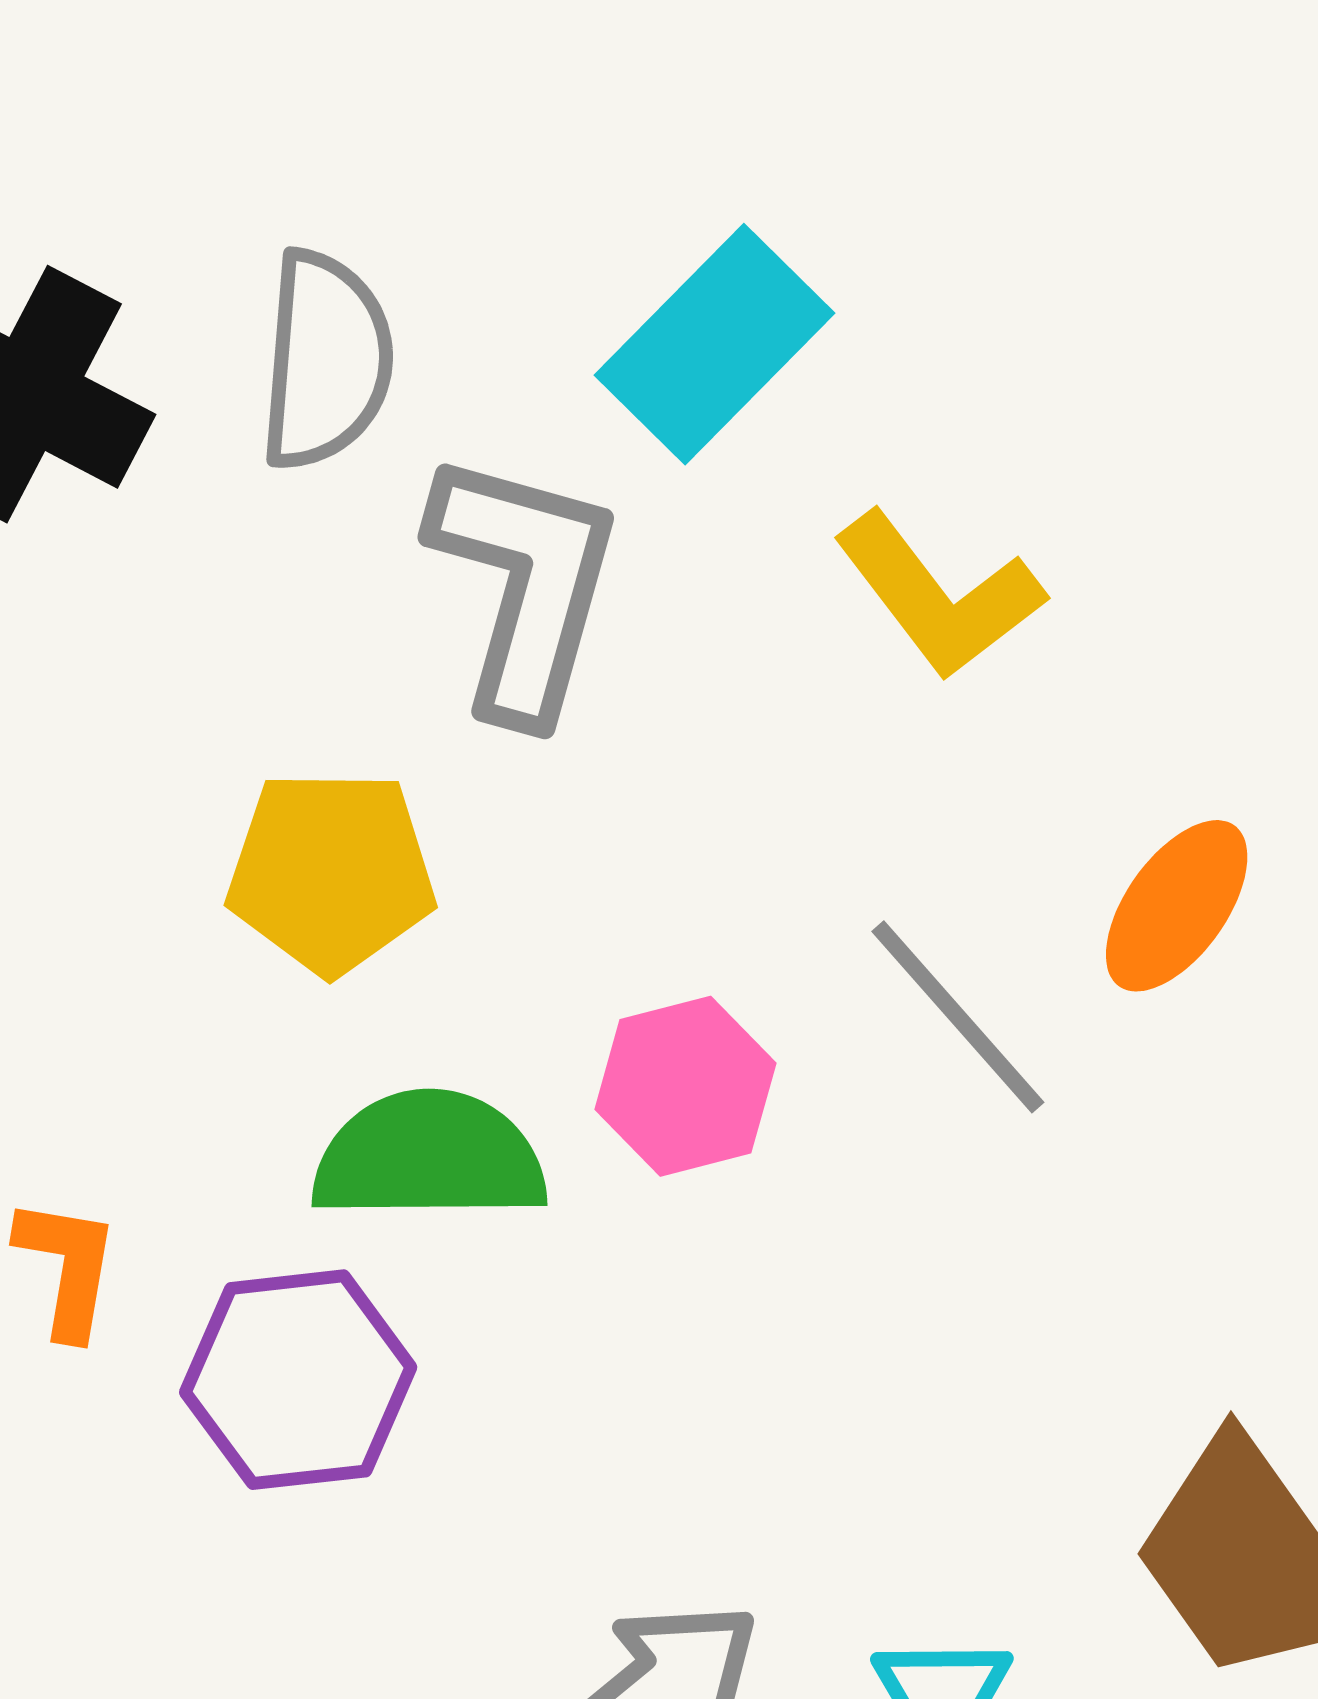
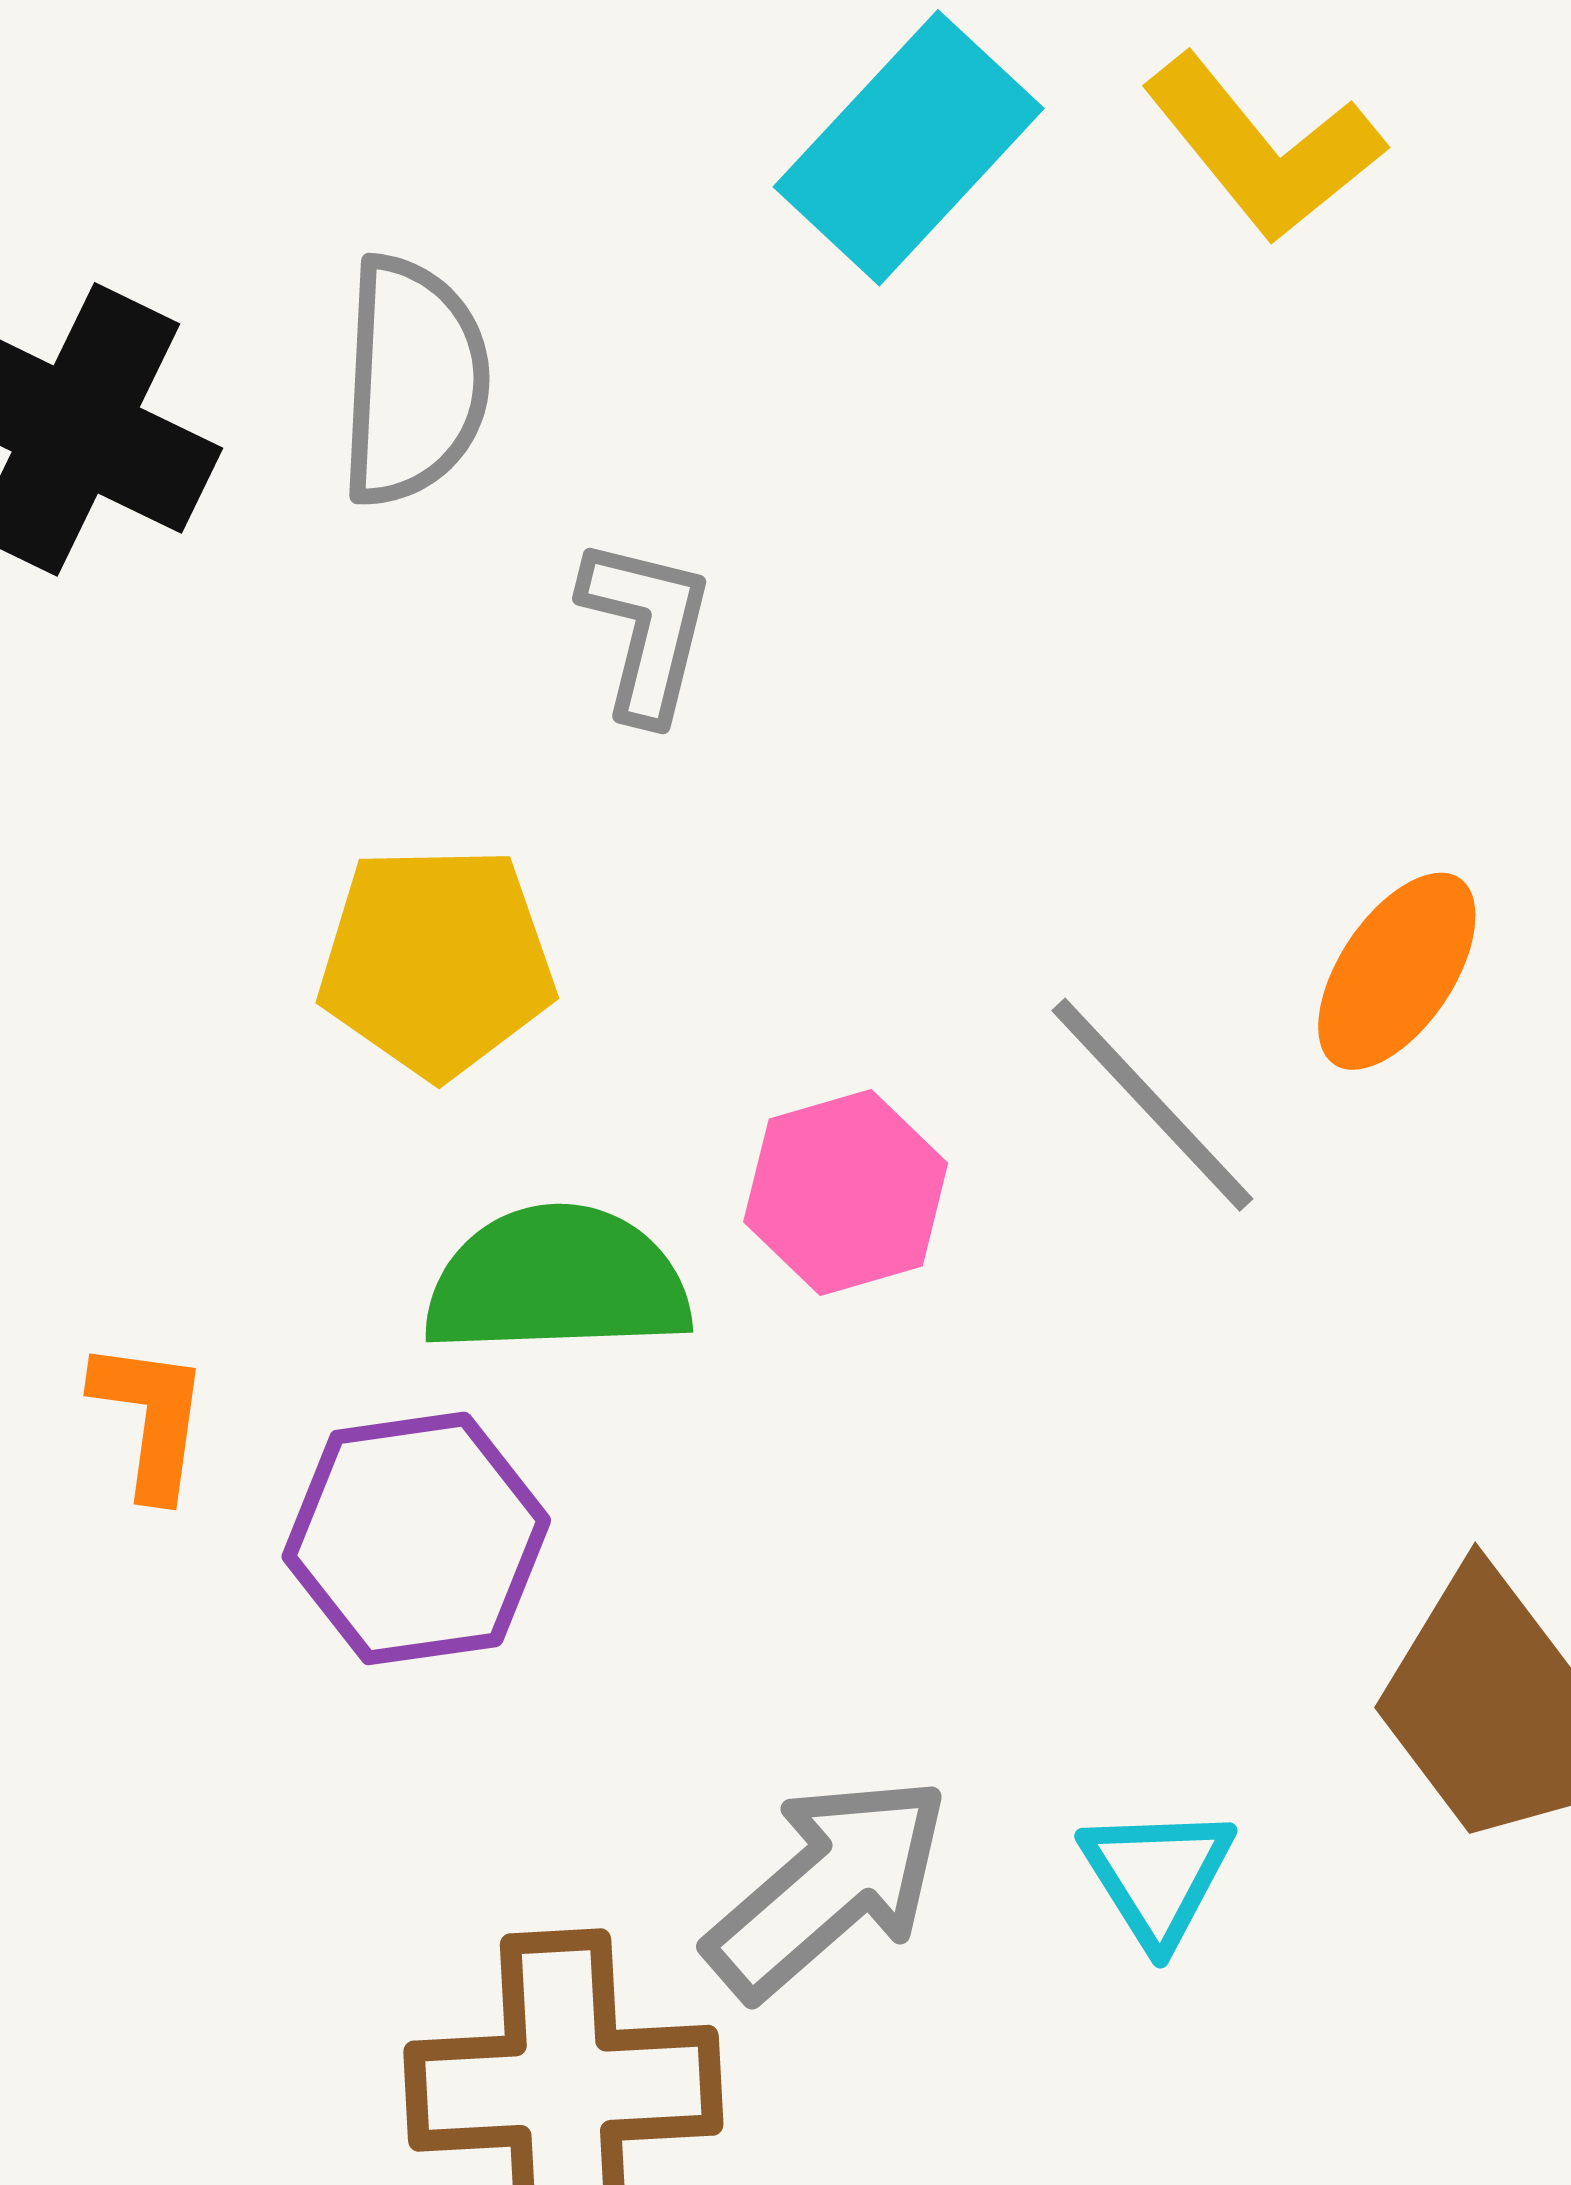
cyan rectangle: (715, 344) -> (909, 148), moved
gray L-shape: (524, 585) -> (646, 629), size x0.6
yellow L-shape: (939, 595) -> (1263, 148), moved

